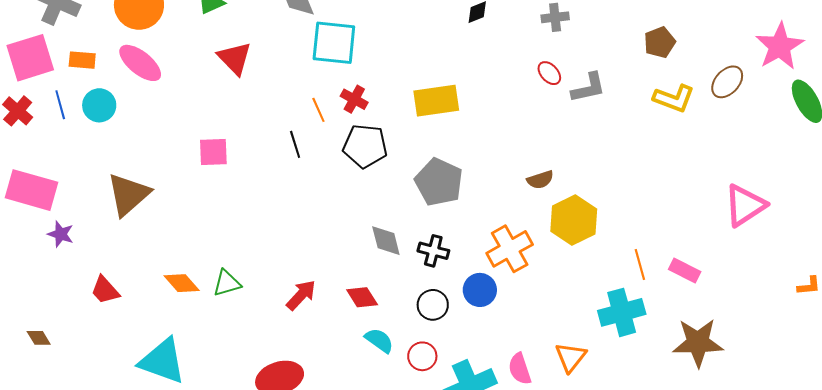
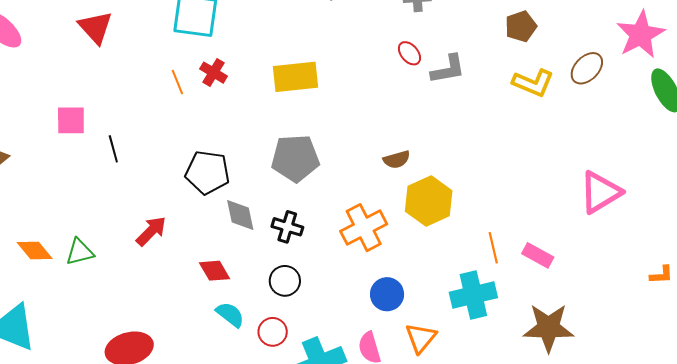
black line: (295, 144) -> (113, 149), moved
black pentagon: (365, 146) -> (207, 172), moved
gray pentagon: (439, 182) -> (295, 158), turned -30
blue circle: (480, 290) -> (387, 294), moved
red arrow: (301, 295) -> (151, 231), moved

